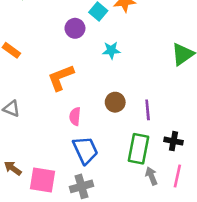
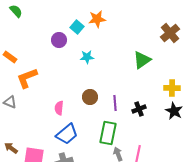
orange L-shape: (61, 78) -> (27, 78), moved
black cross: (173, 141) -> (139, 109), moved, turned -32
blue trapezoid: (85, 150) -> (67, 134), turned 75

